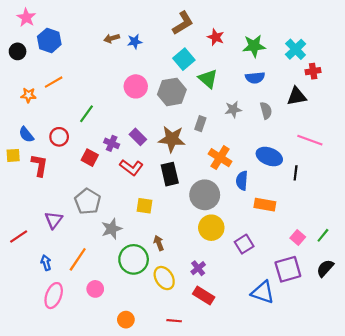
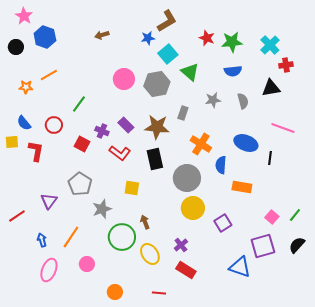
red star: (216, 37) -> (207, 38), moved
blue star: (135, 42) -> (148, 38), moved

